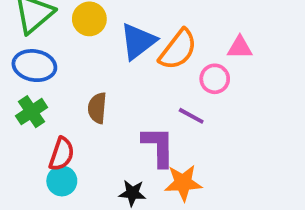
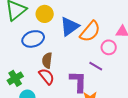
blue ellipse: (34, 66) -> (33, 39), moved, turned -30
green cross: (32, 112) -> (15, 78), moved
red semicircle: (62, 154) -> (47, 76), moved, turned -60

